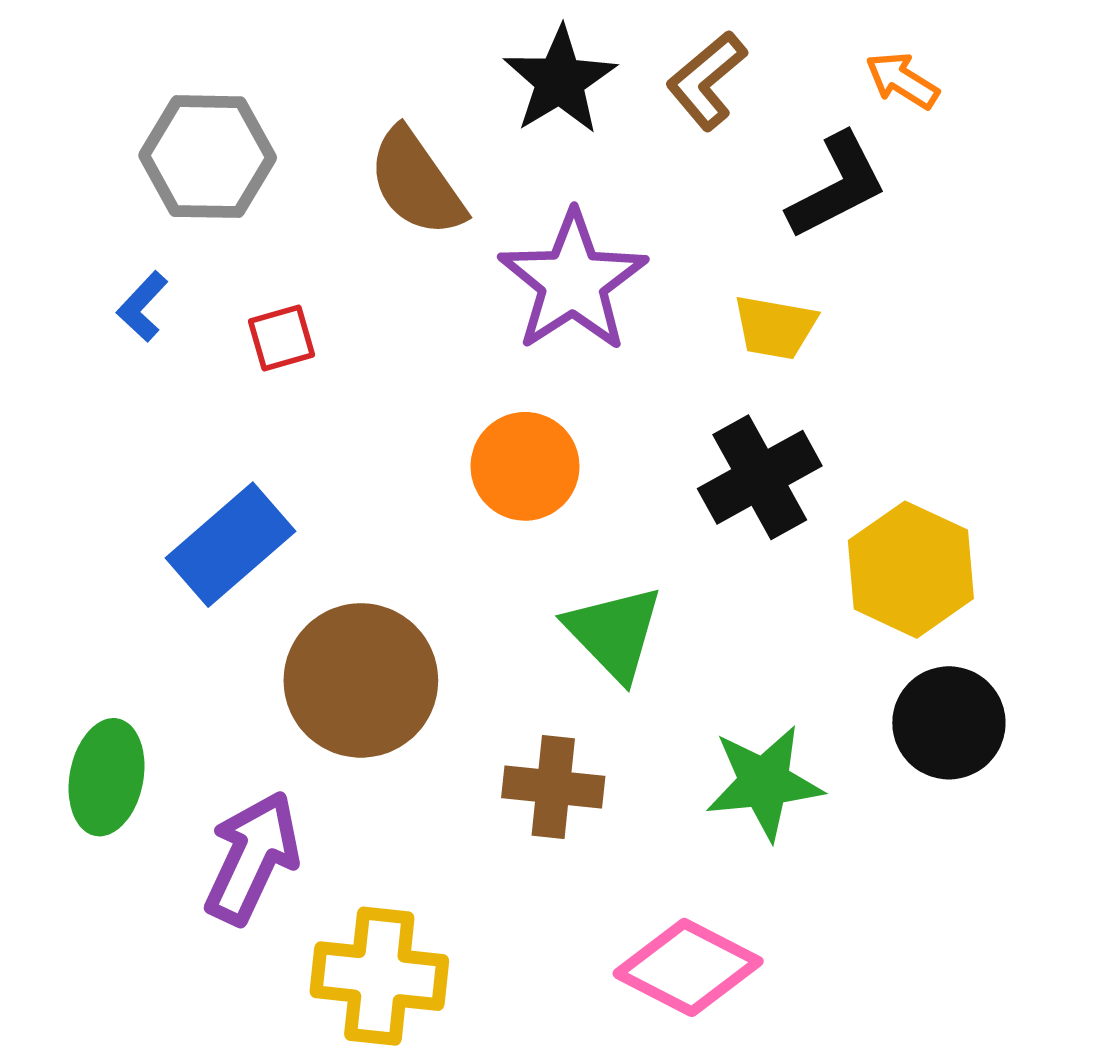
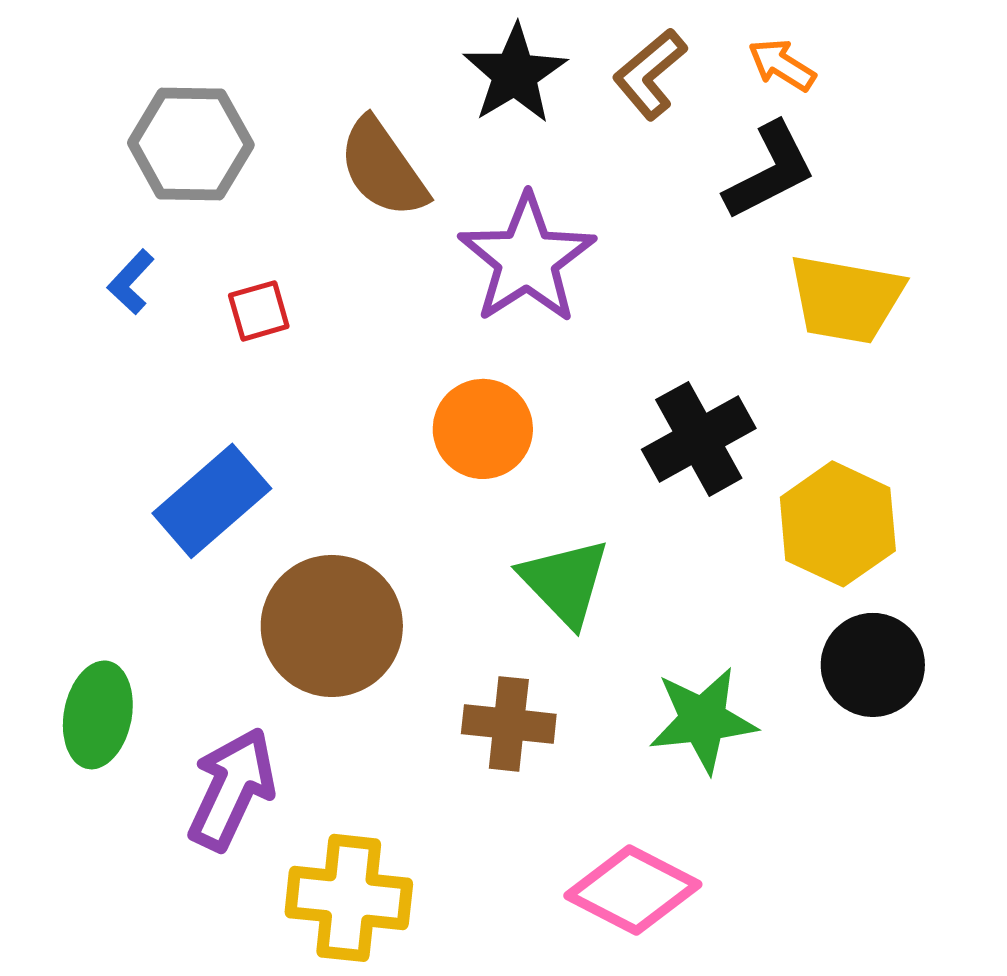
orange arrow: (902, 80) -> (782, 65), moved
yellow trapezoid: (775, 327) -> (846, 299), moved, size x1.5

